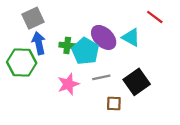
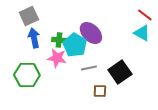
red line: (155, 17) -> (145, 15), moved
cyan triangle: (131, 37) -> (142, 33), moved
green hexagon: (22, 62) -> (27, 75), moved
pink star: (68, 84) -> (57, 58), moved, turned 30

